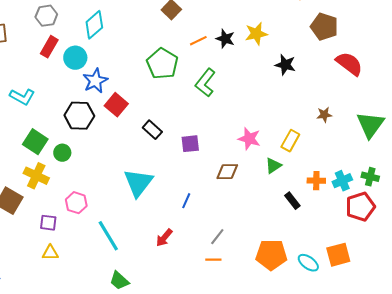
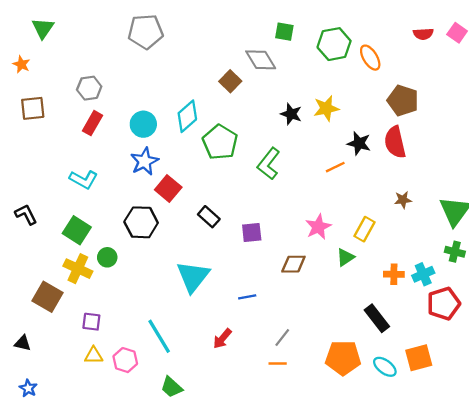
cyan diamond: (94, 25) -> (187, 116), moved
orange line: (198, 41) -> (335, 167), moved
cyan circle: (75, 58) -> (143, 124), moved
red semicircle: (349, 64) -> (395, 142), moved, turned -140
cyan L-shape: (22, 97) -> (84, 179), moved
black hexagon: (79, 116) -> (141, 222), moved
pink star: (249, 139) -> (318, 227), turned 30
green circle: (62, 153) -> (107, 257), moved
green cross: (370, 177) -> (455, 252), moved
blue line: (186, 201) -> (247, 297), turned 56
black rectangle: (292, 201) -> (377, 318), moved, size x1.4
pink hexagon: (76, 203) -> (125, 360), moved

